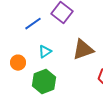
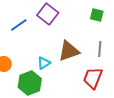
cyan triangle: (45, 52) -> (44, 63), moved

